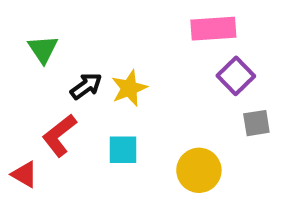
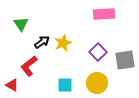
purple square: (236, 76) -> (98, 52), moved
gray square: (256, 123) -> (125, 60), size x1.5
cyan square: (123, 150) -> (65, 85), moved

